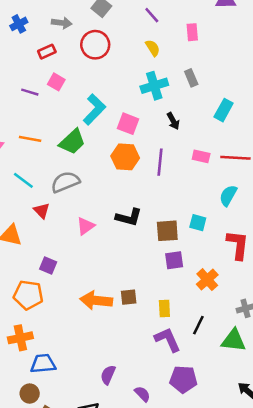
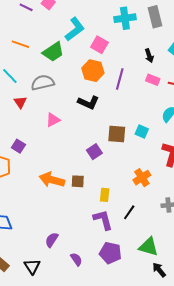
gray rectangle: (191, 78) -> (155, 17), size x1.5
black arrow: (173, 121) -> (149, 56), moved
black L-shape: (129, 217) -> (88, 102), moved
purple square: (174, 260) -> (94, 152), moved, turned -35
green triangle: (234, 340) -> (149, 247), moved

